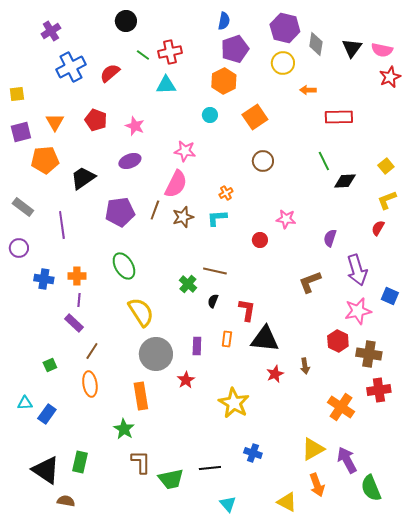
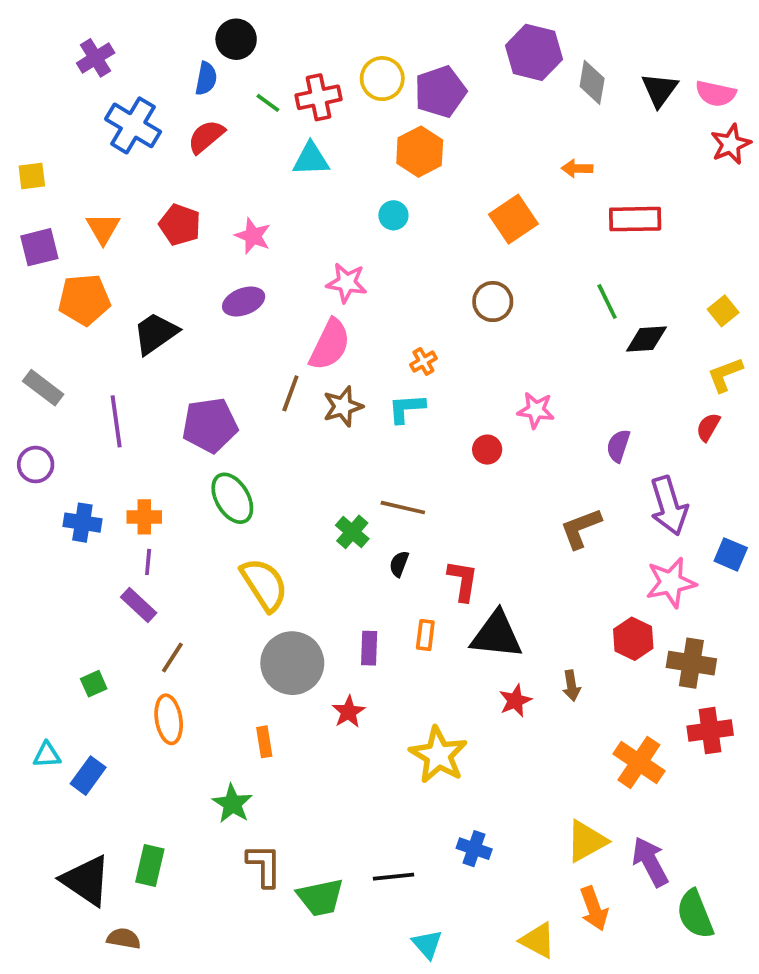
blue semicircle: (224, 21) -> (206, 79), moved
yellow circle: (283, 63) -> (382, 79), moved
blue cross: (71, 67) -> (133, 125), turned -32
orange square: (255, 117) -> (513, 219), moved
purple pentagon: (120, 212) -> (210, 425), moved
orange rectangle: (141, 396) -> (264, 742), size x0.6

